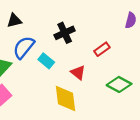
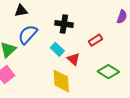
black cross: (65, 33) -> (64, 24), turned 30
cyan rectangle: (46, 61) -> (57, 49), moved

